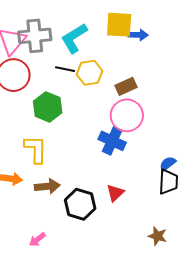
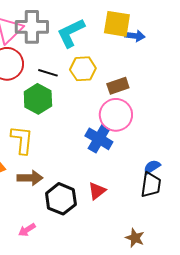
black line: (65, 69) -> (48, 73), moved
pink arrow: (37, 240) -> (27, 230), moved

